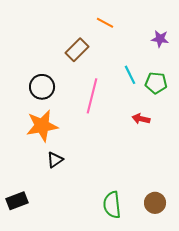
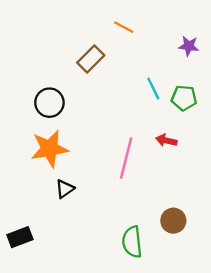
pink line: (92, 96) -> (126, 158), moved
brown circle: (155, 203) -> (173, 221), moved

